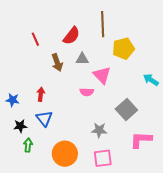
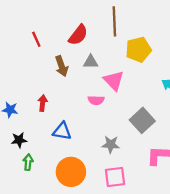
blue triangle: (44, 118) -> (62, 131), moved, turned -42

